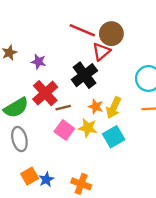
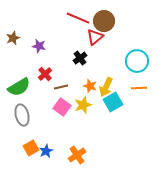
black cross: (84, 75) -> (80, 58), size x0.6
red cross: (45, 93) -> (45, 74), size x0.6
yellow star: (88, 128) -> (83, 105), turned -30
cyan square: (114, 137) -> (113, 102), moved
orange cross: (81, 184) -> (77, 155), turned 36

